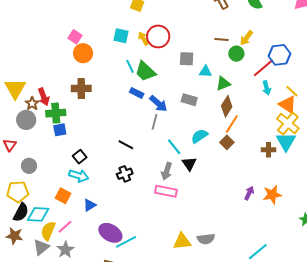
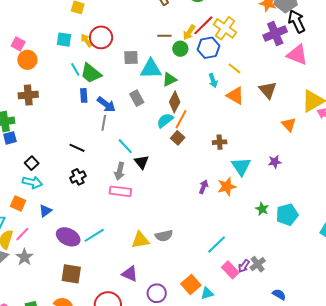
blue hexagon: (280, 55) -> (208, 48), moved
red line: (263, 68) -> (203, 25), moved
cyan triangle: (205, 72) -> (151, 69), size x1.6
yellow line: (292, 91) -> (235, 68), moved
blue rectangle: (137, 93) -> (84, 95), turned 64
gray rectangle: (189, 100) -> (137, 98), turned 49
yellow cross: (288, 123) -> (225, 28), moved
cyan semicircle: (199, 136) -> (165, 120), moved
cyan triangle: (286, 142) -> (241, 166), moved
cyan line: (126, 242) -> (94, 235), moved

